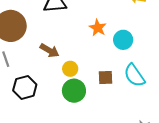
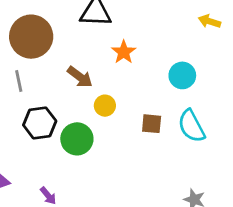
orange star: (98, 28) -> (124, 52), moved
green circle: (74, 91) -> (77, 139), moved

